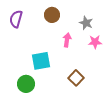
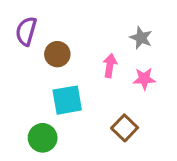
brown circle: (52, 15) -> (57, 54), moved
pink star: (95, 42) -> (144, 79), moved

